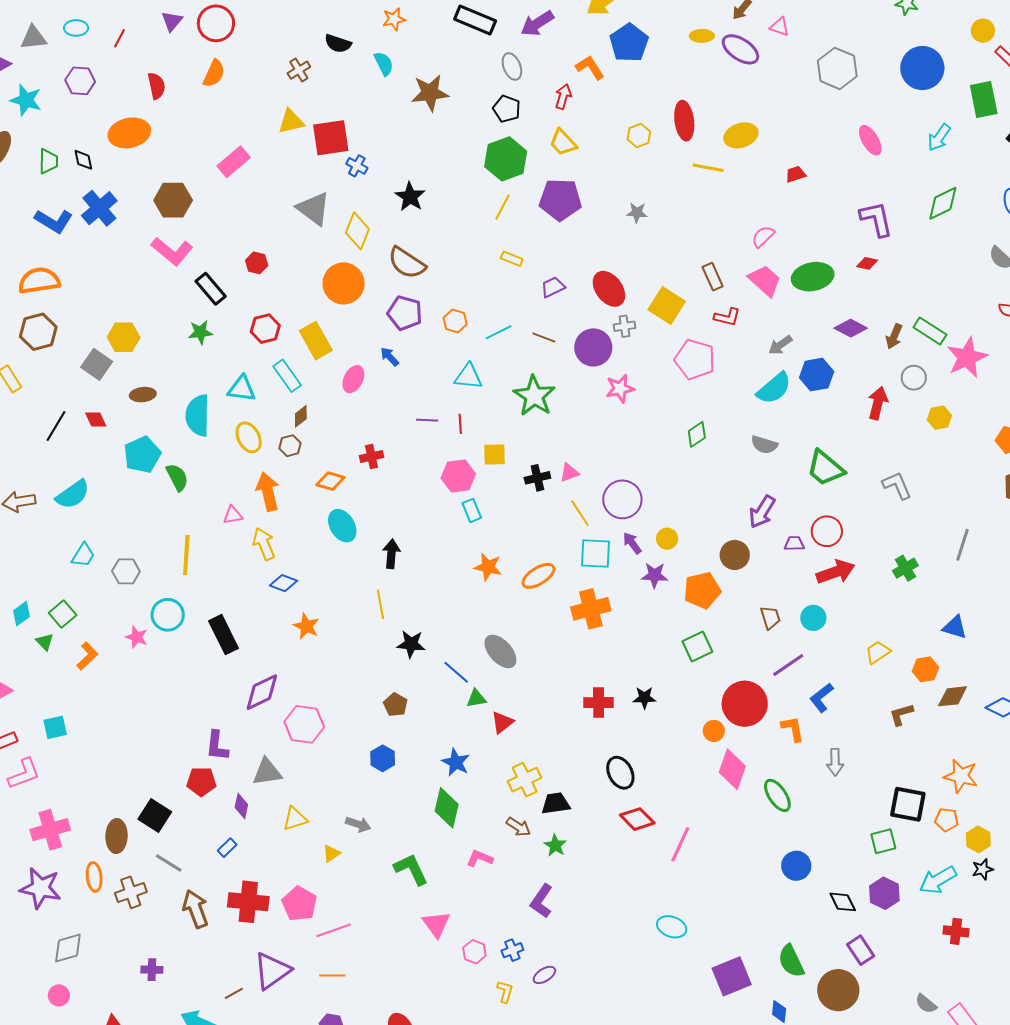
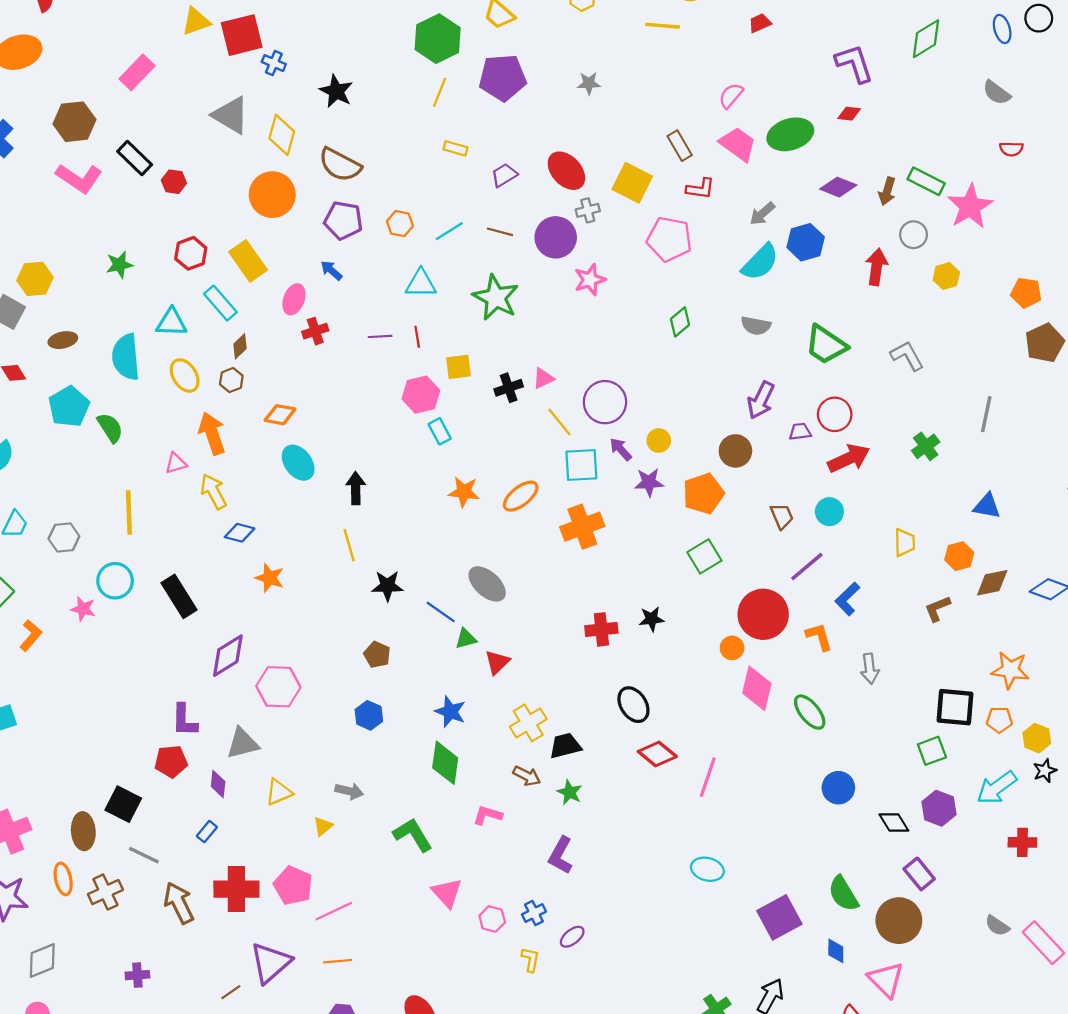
black rectangle: (211, 289) -> (135, 158), moved
red cross: (371, 456) -> (315, 331), moved
yellow trapezoid: (878, 652) -> (905, 543), turned 128

